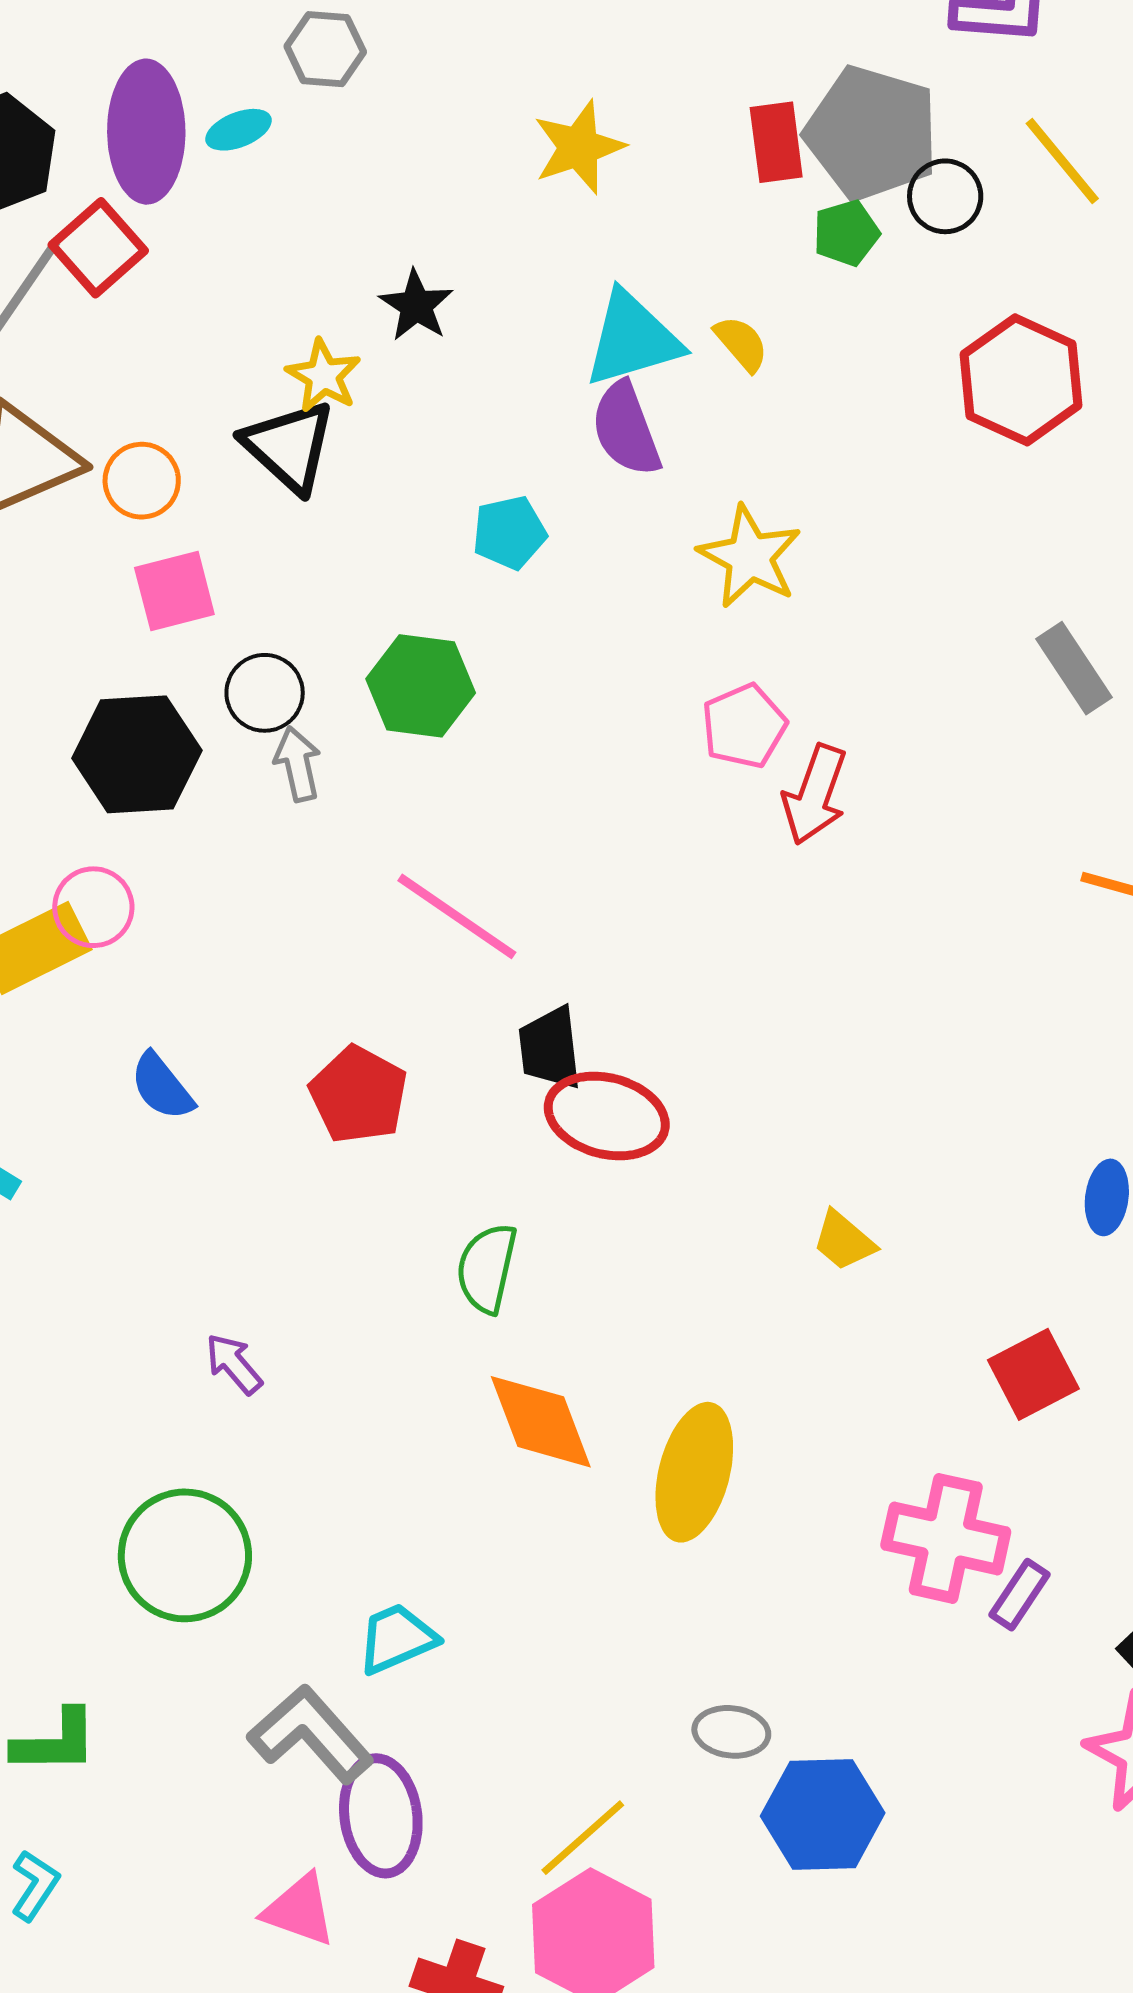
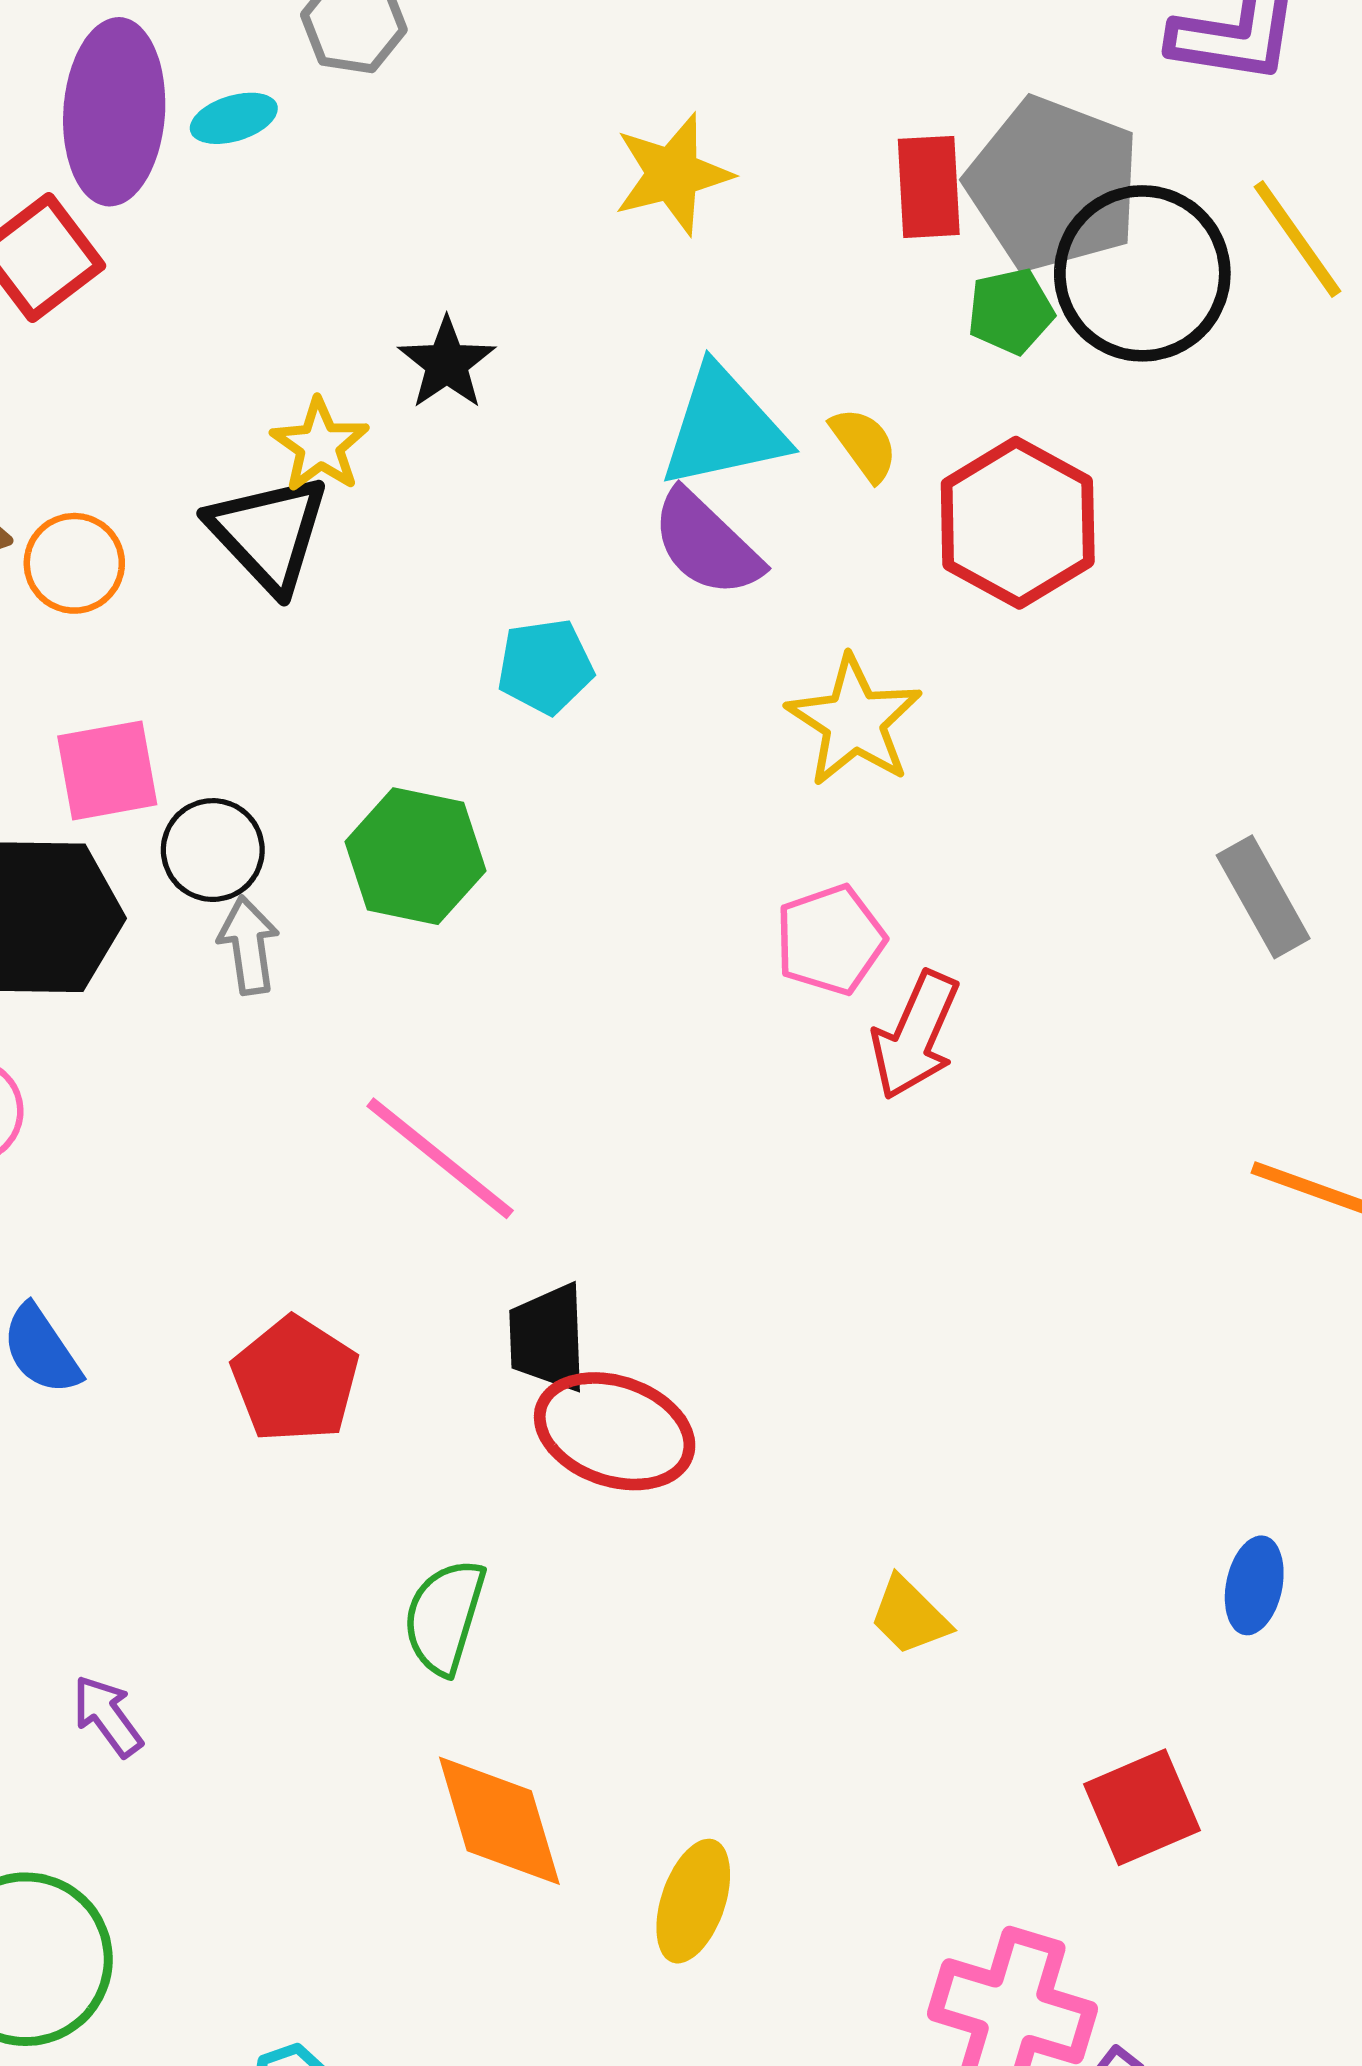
black circle: (945, 196) -> (1142, 273), size x1.8
red hexagon: (1021, 380) -> (1018, 523), moved
purple semicircle: (626, 429) -> (706, 544), turned -30
pink square: (174, 591) -> (107, 770), moved
yellow ellipse: (694, 1472) -> (693, 1901), size x0.7

